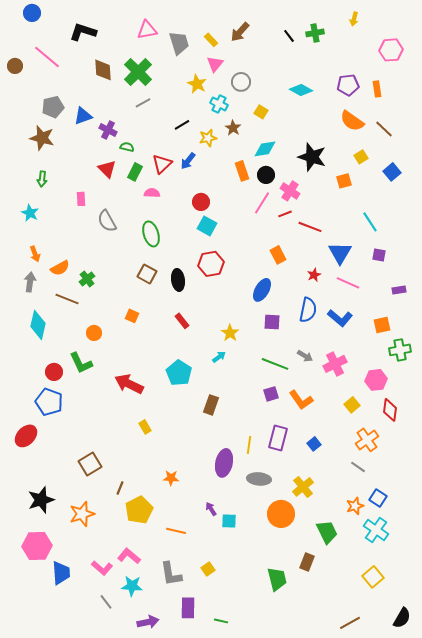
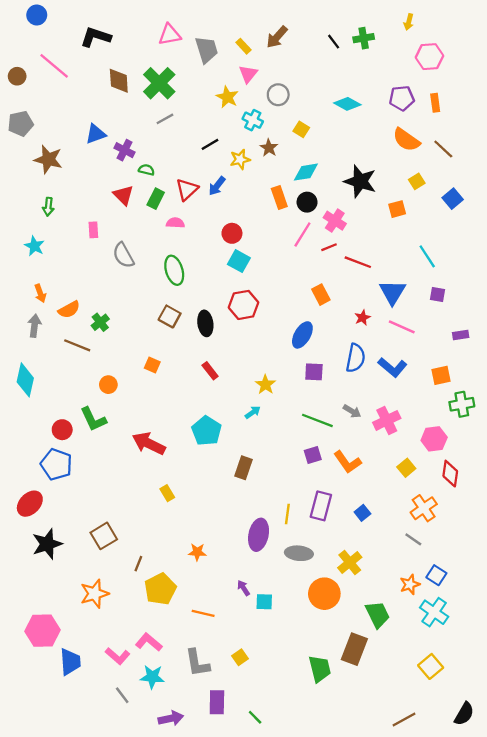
pink hexagon: (391, 50) -> (429, 57), moved
gray pentagon: (53, 107) -> (21, 124), moved
cyan diamond: (38, 325) -> (25, 380), moved
black star: (41, 500) -> (47, 544), moved
brown rectangle: (307, 562) -> (354, 649), size x1.5
green line: (221, 621) -> (255, 717), turned 32

